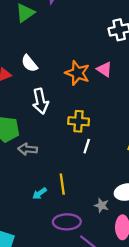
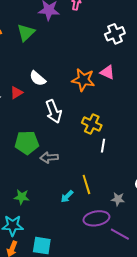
yellow cross: (79, 121) -> (92, 124), turned 30
gray star: (102, 205) -> (118, 199), moved

